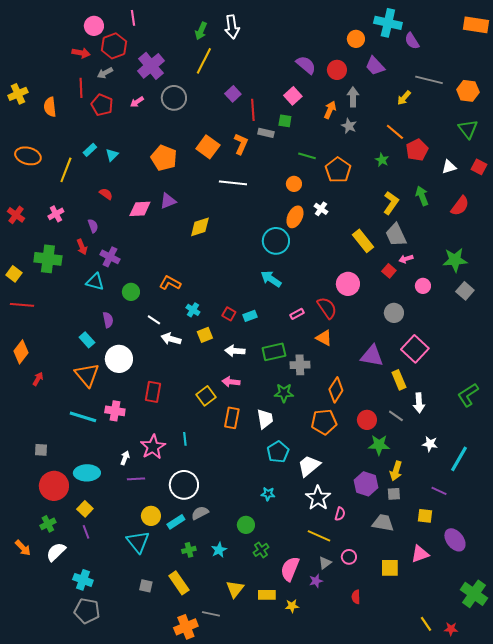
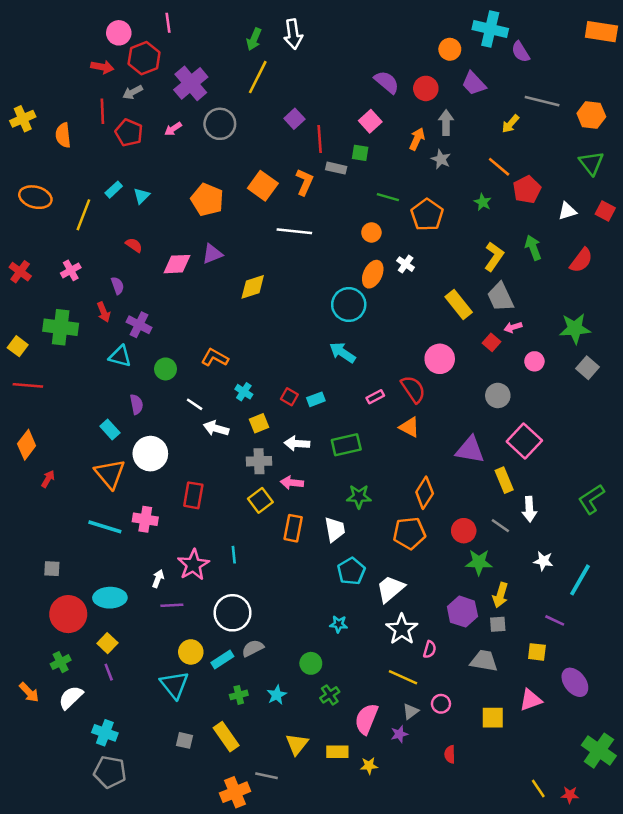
gray cross: (300, 365) -> (259, 461), moved

